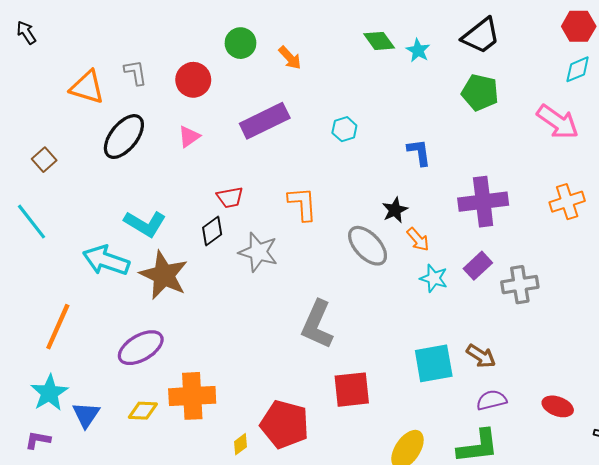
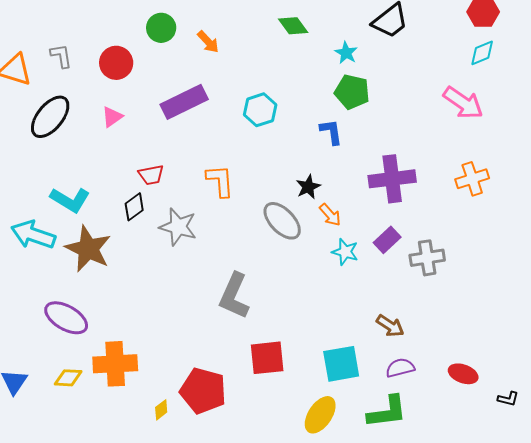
cyan star: (418, 50) -> (346, 53), moved
green pentagon: (480, 92) -> (352, 92), moved
cyan hexagon: (344, 129) -> (260, 110), size x1.4
purple ellipse: (141, 348) -> (66, 318), turned 60
cyan square: (434, 363) -> (341, 364), moved

